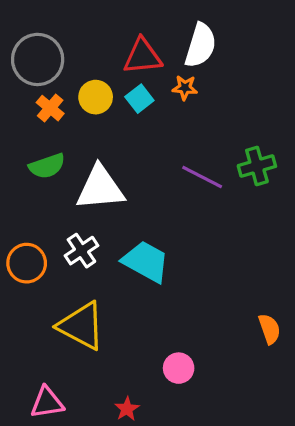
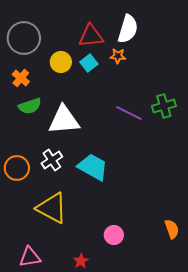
orange cross: (50, 108) -> (21, 78), moved
orange semicircle: (269, 329) -> (172, 229), moved

